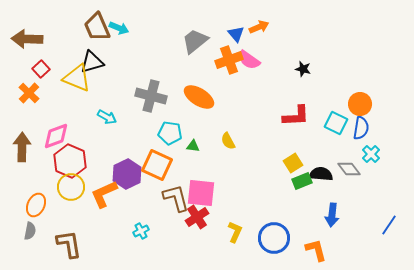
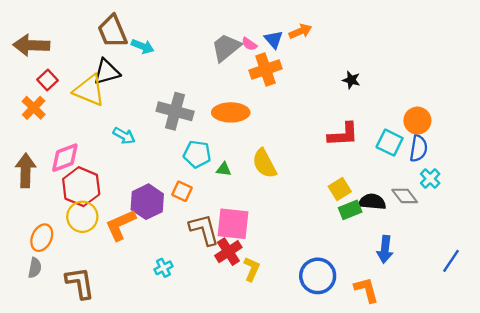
cyan arrow: (119, 28) -> (143, 46), moved
pink semicircle: (249, 60) -> (249, 44), moved, size x0.6
orange ellipse: (199, 97) -> (231, 112), turned -32
yellow semicircle: (228, 141) -> (264, 163), size x1.5
orange square: (157, 165) -> (182, 191), size x0.6
yellow L-shape: (235, 232) -> (252, 269), moved

